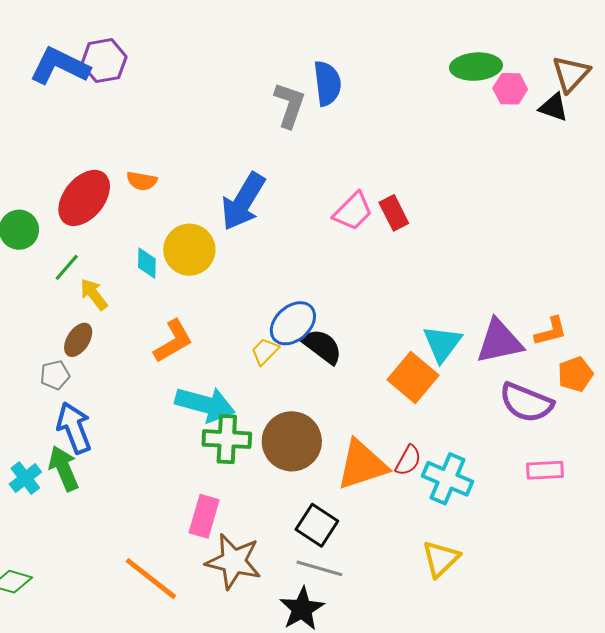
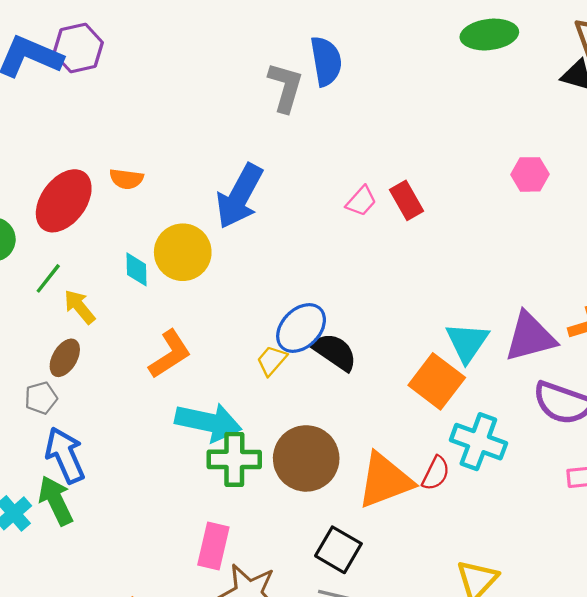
pink hexagon: (510, 89) -> (530, 174), moved
pink trapezoid: (353, 211) -> (361, 201), size x0.7
cyan cross: (448, 479) -> (478, 442), moved

